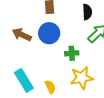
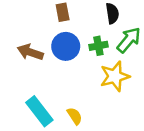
green cross: (72, 53) -> (98, 46), moved
yellow star: (82, 78) -> (115, 76), moved

